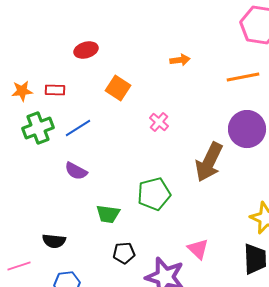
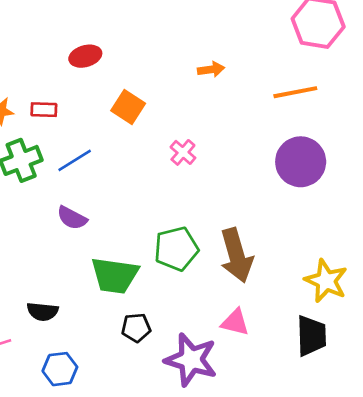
brown arrow: (209, 162) -> (236, 255), moved, turned -42
green trapezoid: (108, 214) -> (115, 275), size x1.5
pink triangle: (198, 249) -> (235, 322), turned -30

